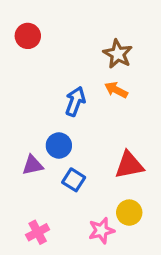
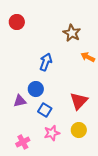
orange arrow: (116, 90) -> (88, 57), moved
red triangle: (129, 165) -> (79, 101), turned -36
pink star: (101, 231) -> (52, 133), moved

